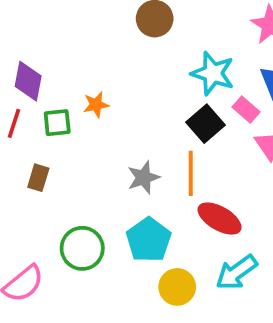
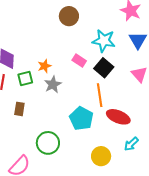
pink rectangle: (246, 110) -> (79, 60), moved
gray star: (144, 178) -> (53, 84), moved
cyan pentagon: (149, 240) -> (81, 118), moved
cyan arrow: (236, 272) -> (131, 144), size x0.7

